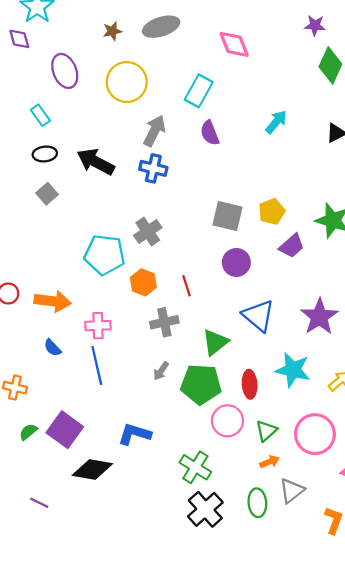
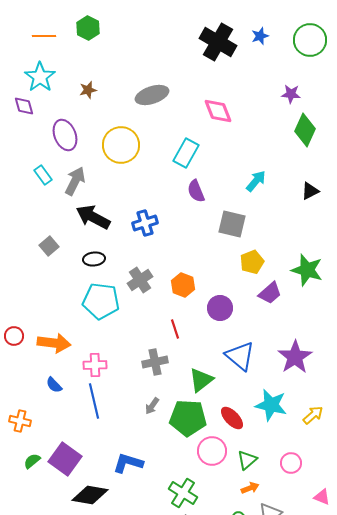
brown star: (112, 31) -> (88, 90), moved
gray arrow: (154, 131) -> (75, 181), moved
black ellipse: (45, 154) -> (94, 259), moved
blue cross: (153, 168) -> (145, 223), turned -30
gray square: (227, 216) -> (232, 224), moved
orange hexagon: (143, 282) -> (183, 285), moved
red ellipse: (250, 384) -> (232, 418), turned -40
pink circle: (315, 434) -> (291, 463), size x0.6

